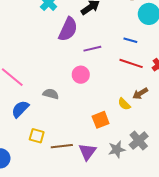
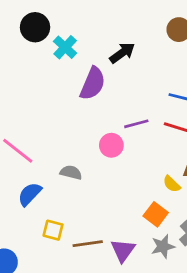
purple line: (92, 49) -> (136, 124), moved
orange square: (101, 120) -> (156, 214), moved, turned -30

